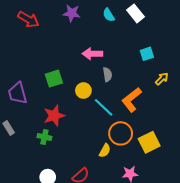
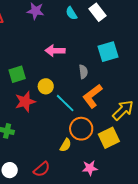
cyan square: (147, 54) -> (108, 52), size x1.5
gray semicircle: (107, 75) -> (83, 72), moved
yellow arrow: (162, 79) -> (123, 110), moved, size x1.6
red star: (54, 116) -> (25, 102), moved

